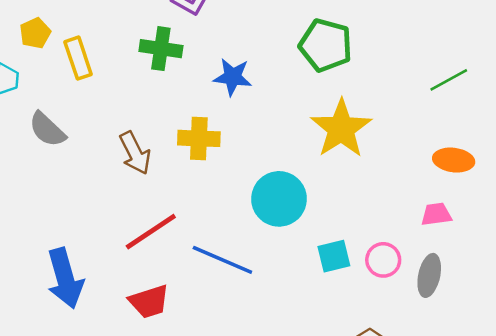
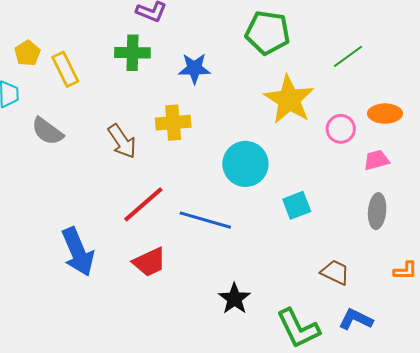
green line: (449, 80) -> (348, 56), moved
pink circle: (383, 260) -> (341, 129), moved

